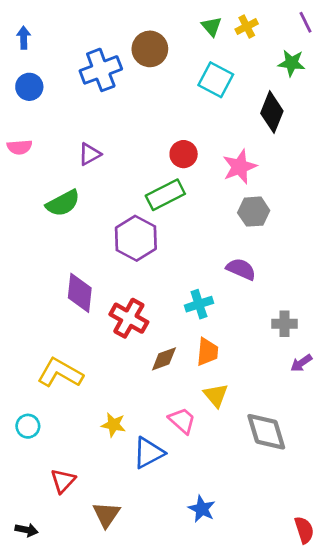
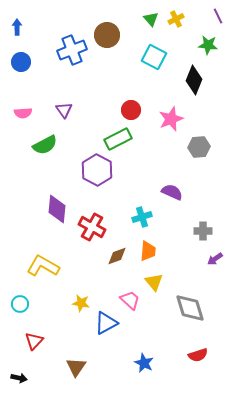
pink semicircle: (19, 147) -> (23, 113), moved
purple triangle: (90, 154) -> (64, 110), turned -36
gray hexagon: (254, 212) -> (199, 147), moved
red triangle: (63, 481) -> (34, 341), moved
red semicircle: (304, 530) -> (198, 355), moved, turned 90

